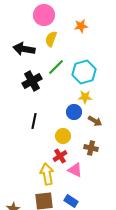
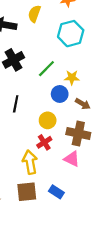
green line: (56, 67) -> (46, 69), moved
cyan hexagon: (84, 72) -> (71, 34), moved
brown cross: (91, 148) -> (78, 134), size x1.5
pink triangle: (75, 170) -> (72, 159), moved

